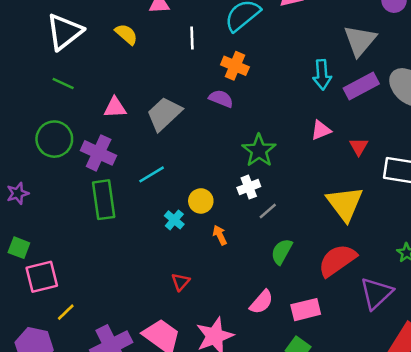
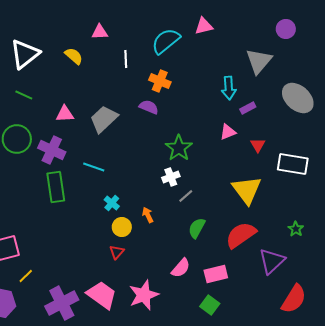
purple rectangle: (361, 86) -> (248, 108), moved, size x0.6
cyan line: (152, 174) -> (94, 167), turned 50
yellow circle: (201, 201) -> (122, 227), moved

